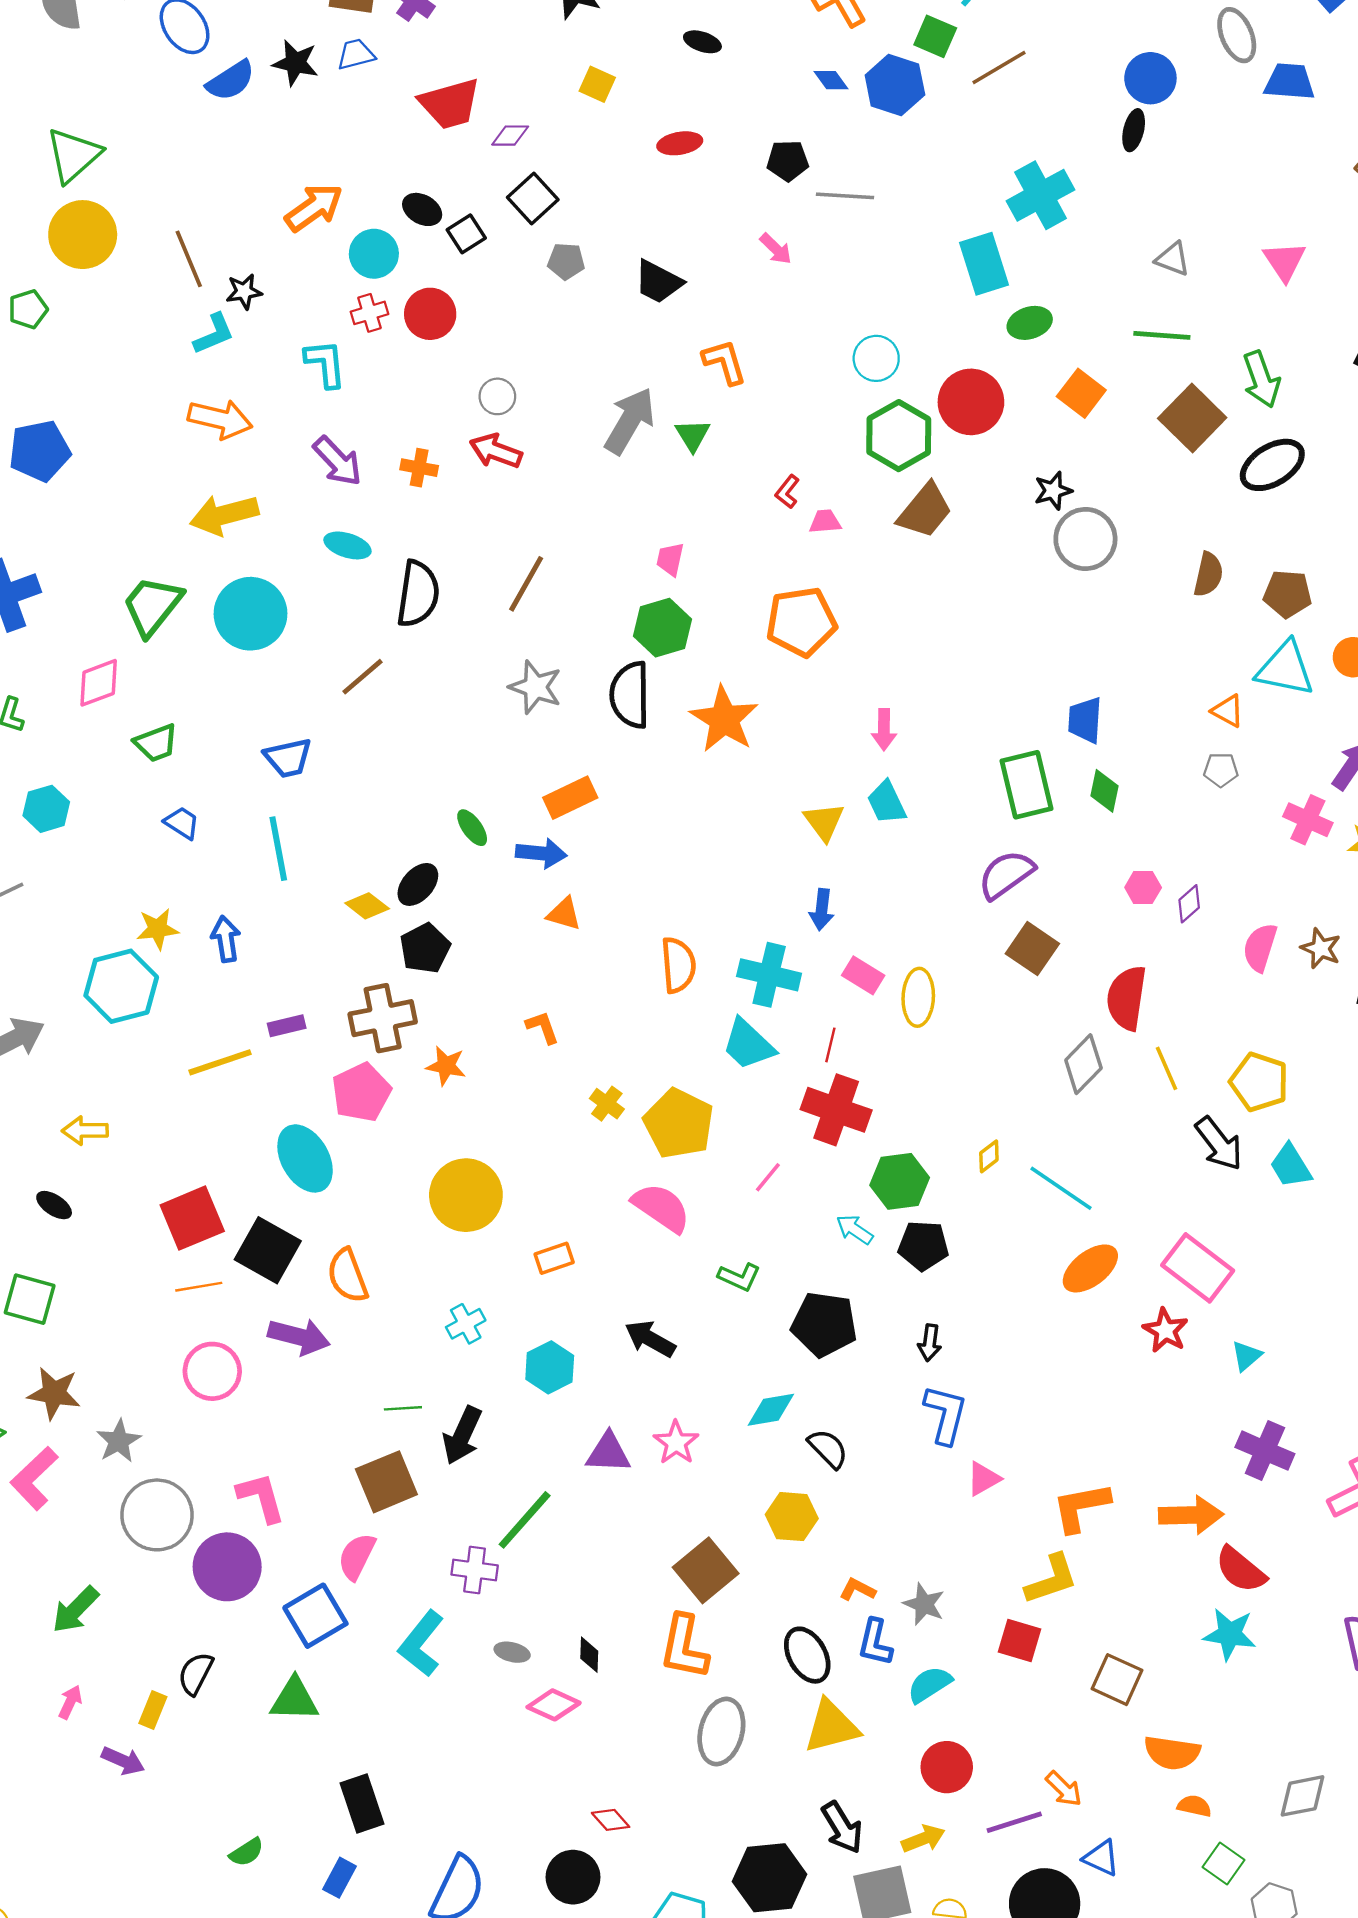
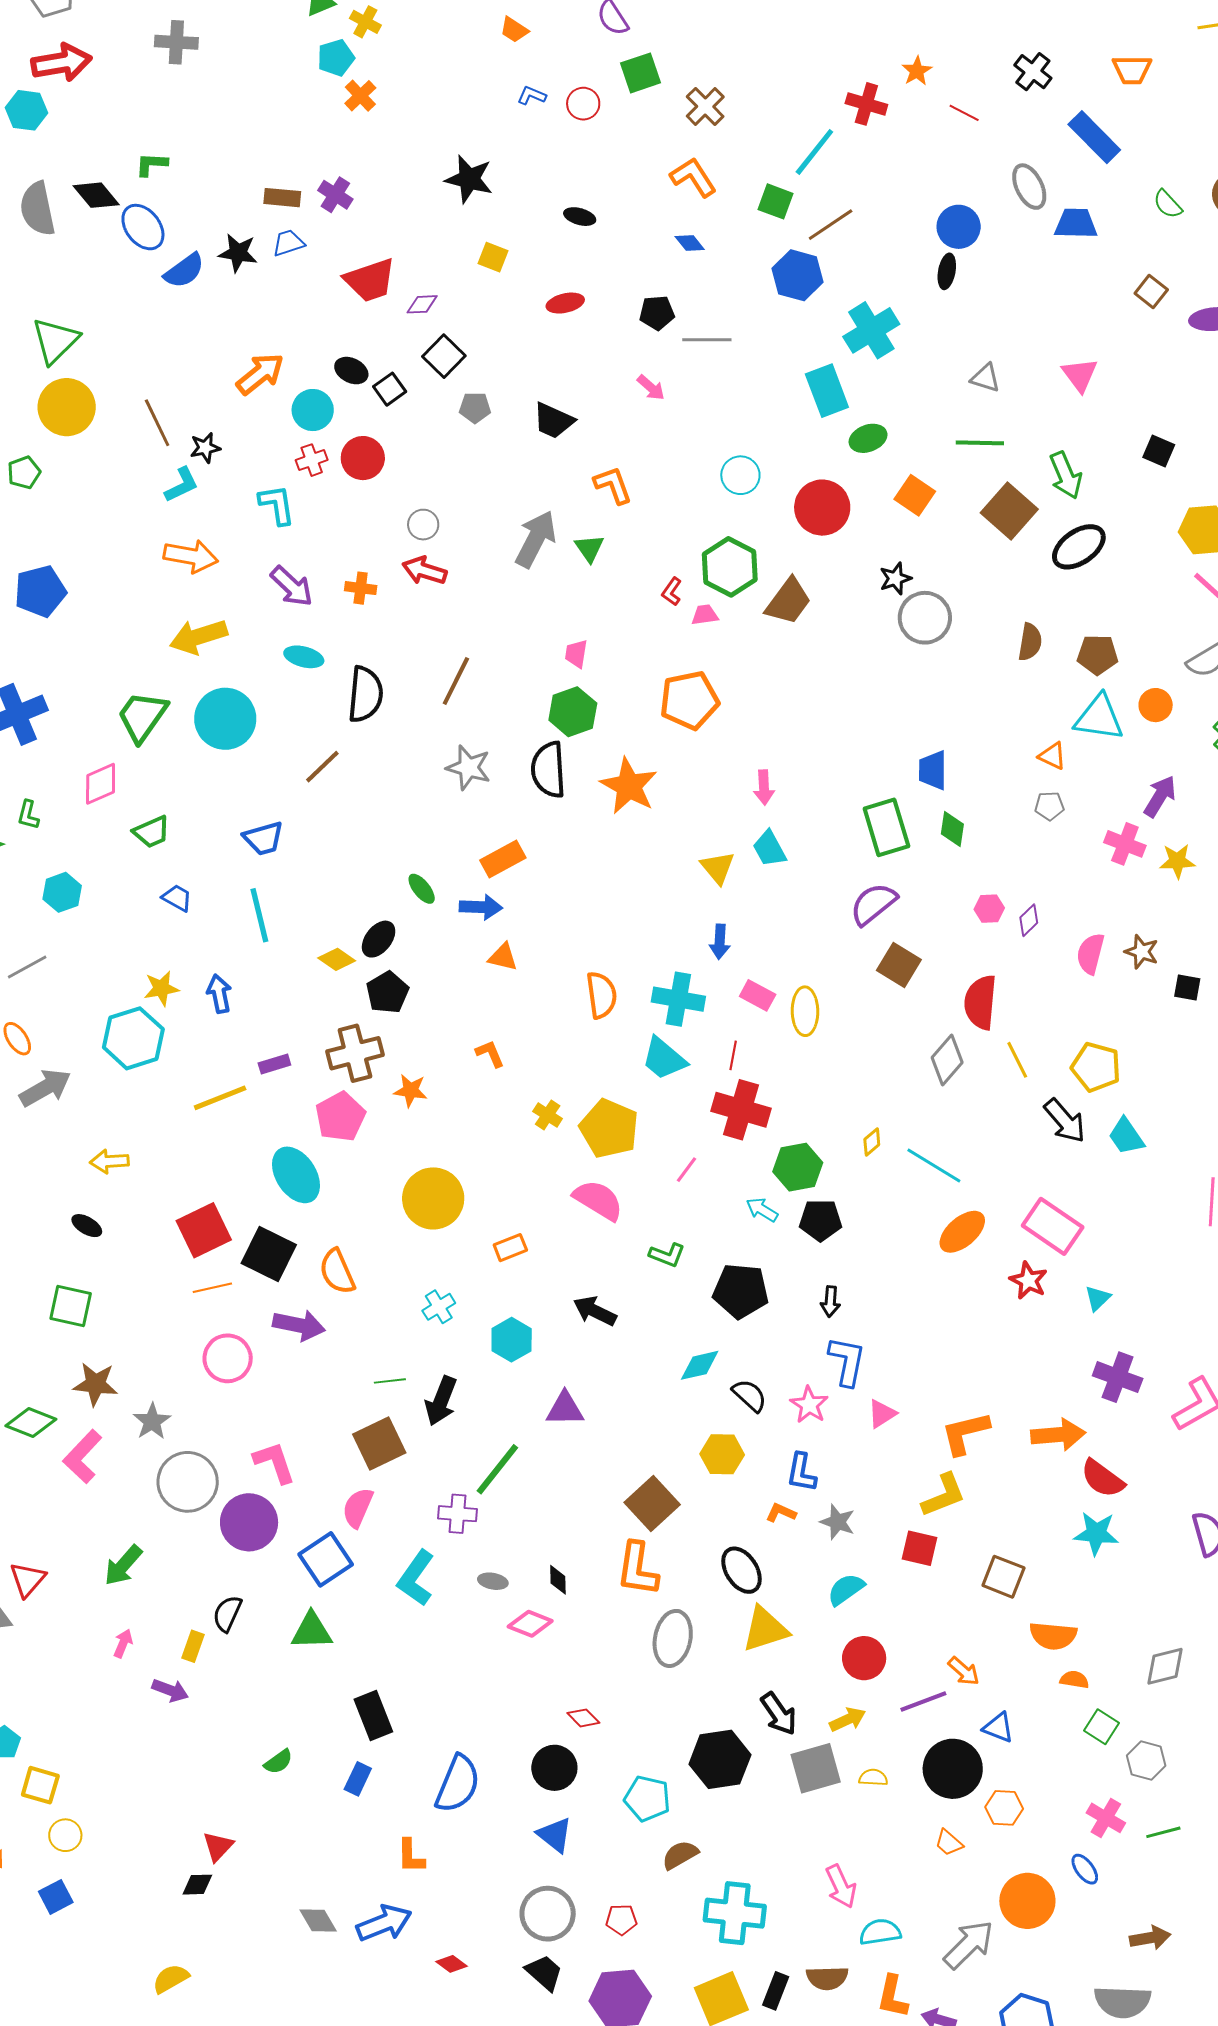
blue hexagon: (895, 85) -> (798, 275), moved
green hexagon: (899, 436) -> (730, 567), moved
pink star: (676, 1443) -> (809, 1405), moved
blue L-shape: (875, 1642) -> (801, 1472), moved

